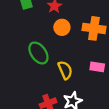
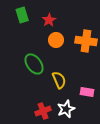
pink rectangle: (97, 67) -> (87, 92), moved

